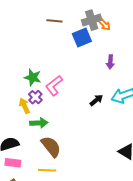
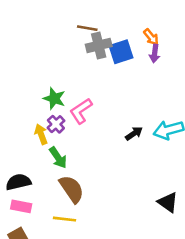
gray cross: (92, 20) -> (99, 45), moved
purple arrow: (110, 62) -> (155, 54), moved
green arrow: (39, 123) -> (58, 158), turned 54

